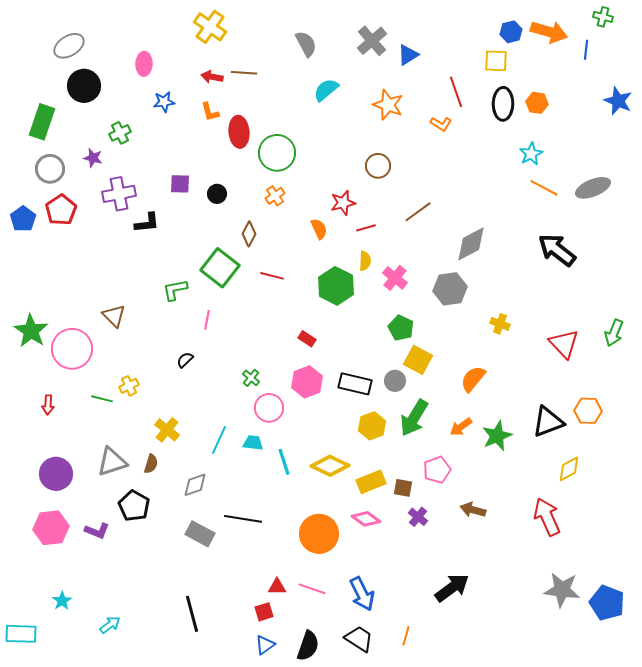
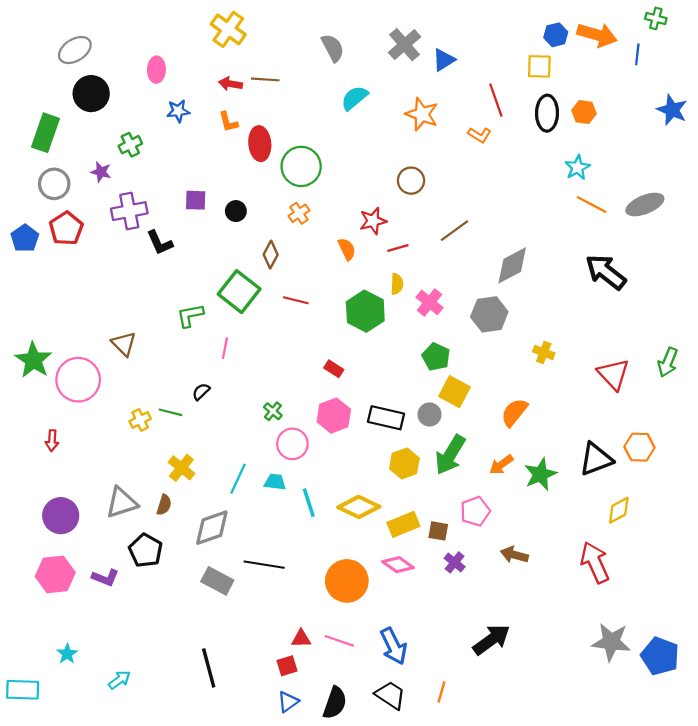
black L-shape: (147, 223) -> (160, 243), turned 72
green line: (102, 399) -> (171, 412), moved
gray diamond: (195, 485) -> (212, 528), size x1.4

